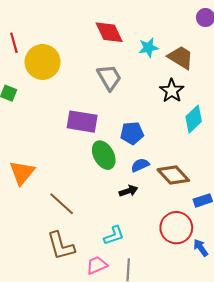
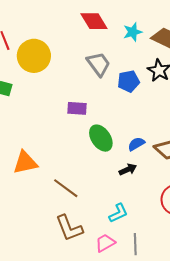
purple rectangle: (82, 122) -> (77, 108), size x0.7
blue pentagon: (132, 133) -> (129, 81), moved
orange triangle: (22, 173) -> (25, 163), turned 44

